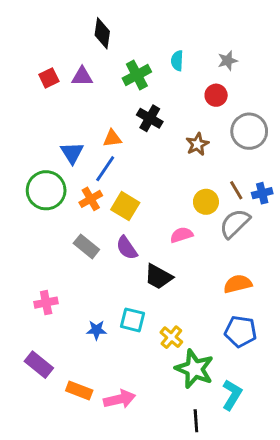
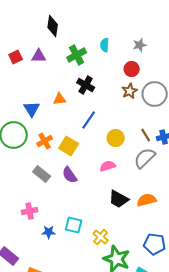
brown star: (197, 144) -> (130, 91), moved
blue line: (105, 169) -> (89, 120), moved
yellow circle: (206, 202) -> (116, 138), moved
black trapezoid: (158, 277) -> (119, 199), moved
pink cross: (46, 303) -> (30, 211), moved
blue pentagon: (241, 331) -> (155, 244), moved

